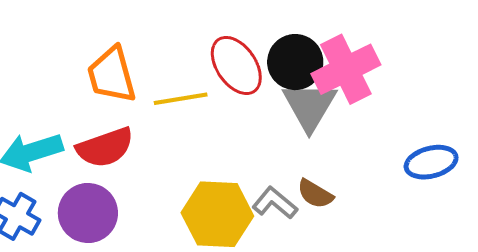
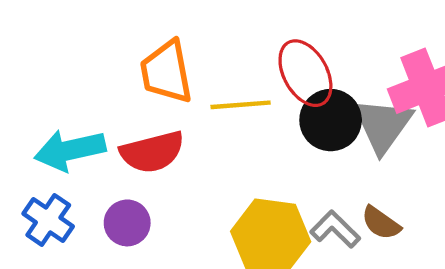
black circle: (295, 62) -> (331, 120), moved
purple circle: (88, 213) -> (127, 223), size x0.7

